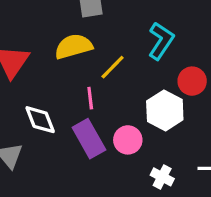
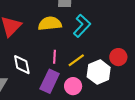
cyan L-shape: (161, 41) -> (82, 26), moved
yellow line: (113, 67) -> (76, 60), moved
purple rectangle: (89, 139) -> (50, 81), turned 45

